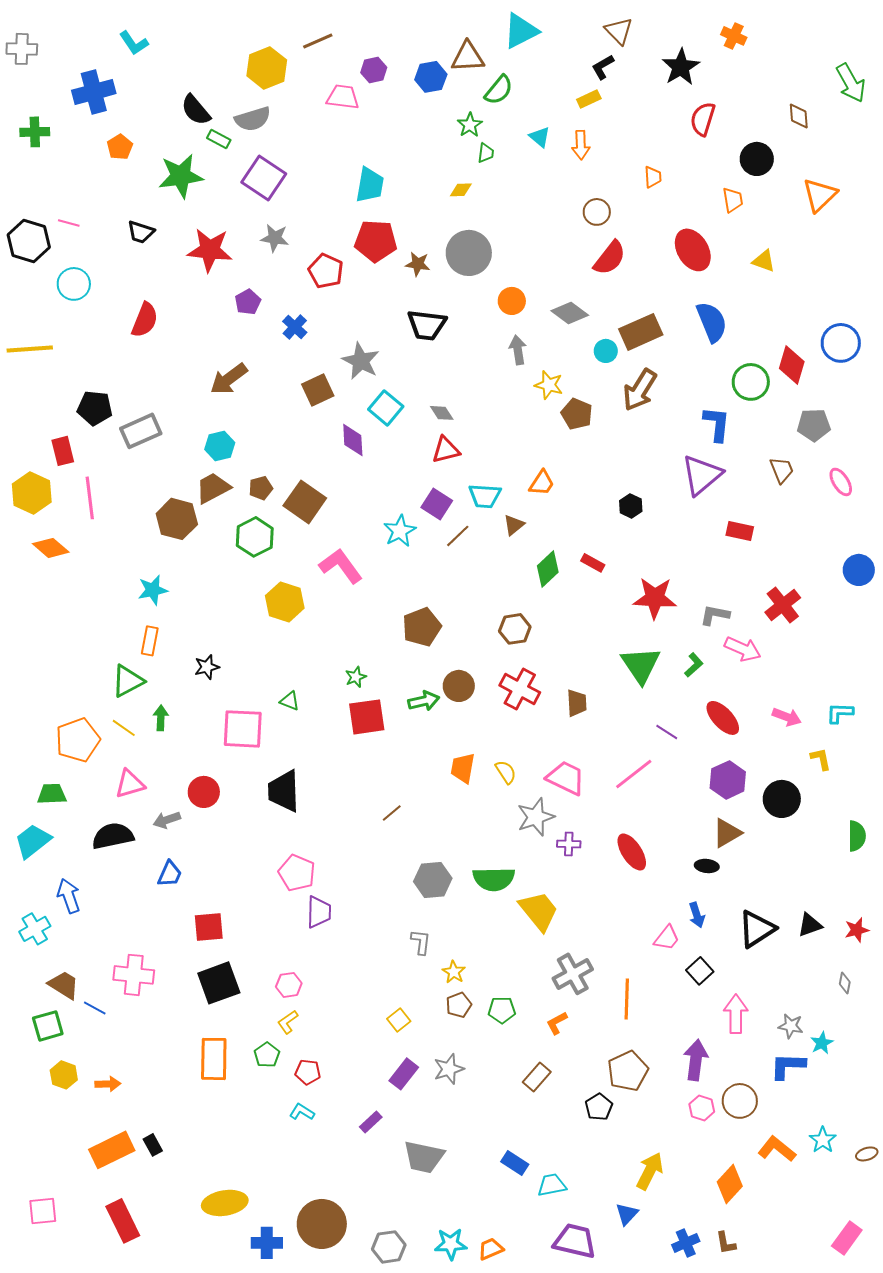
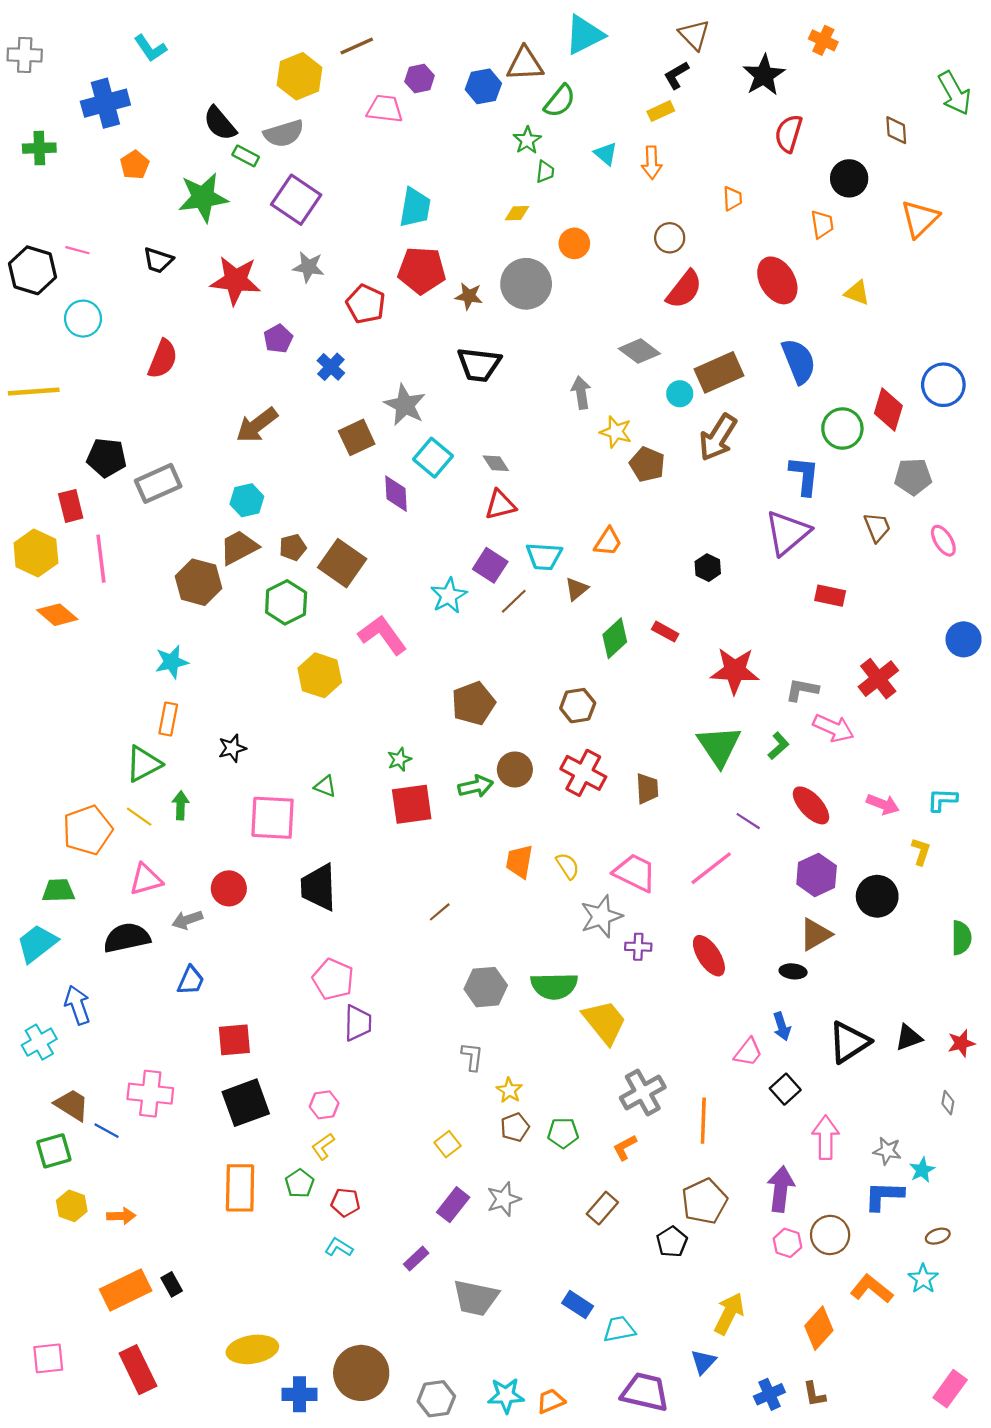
orange circle: (512, 301) -> (574, 243), moved
yellow L-shape: (821, 759) -> (921, 851), turned 30
brown ellipse: (867, 1154) -> (938, 1236), moved

